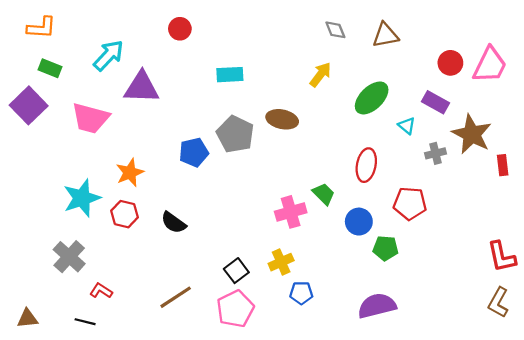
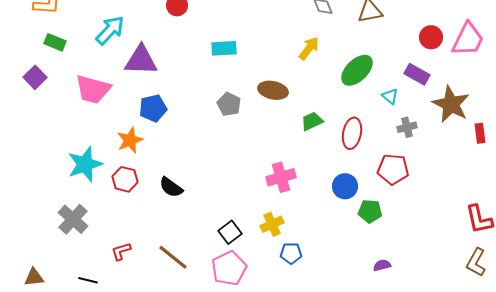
purple square: (29, 105) -> (35, 77), size x0.7
gray pentagon: (235, 134) -> (229, 104), size x0.7
blue pentagon: (194, 152) -> (153, 108), moved
gray cross: (436, 153) -> (407, 127), moved
green trapezoid: (324, 194) -> (312, 121), moved, turned -70
red L-shape: (101, 291) -> (121, 251), moved, turned -50
brown line: (176, 297) -> (173, 257), turned 72
purple semicircle: (377, 306) -> (382, 265), moved, size x0.5

